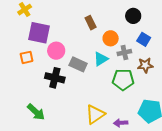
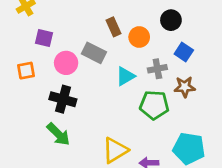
purple square: (39, 33) -> (44, 38), size x0.6
orange circle: (111, 38) -> (139, 37), moved
gray rectangle: (78, 64) -> (94, 53), moved
green arrow: (36, 112) -> (58, 134), moved

